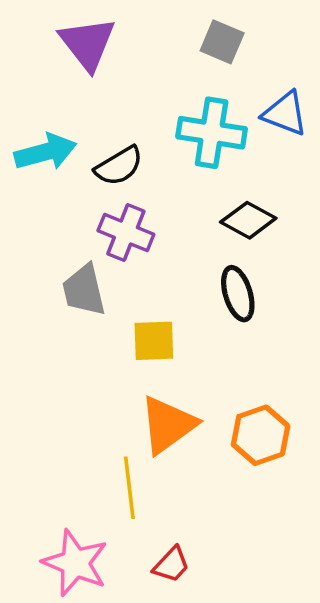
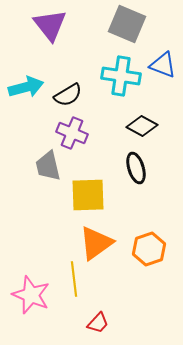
gray square: (222, 42) -> (127, 24), size x1.5
yellow square: (154, 341) -> (88, 195), size x1.4
pink star: (75, 563) -> (31, 295), moved

